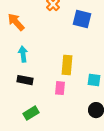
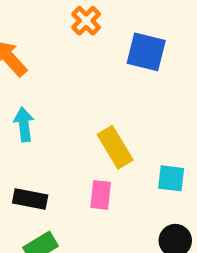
yellow rectangle: (67, 65) -> (115, 147), turned -36
black rectangle: (25, 80) -> (30, 199), moved

